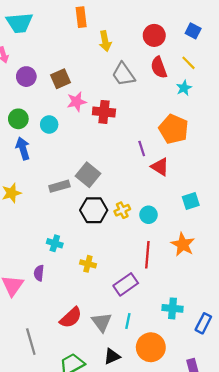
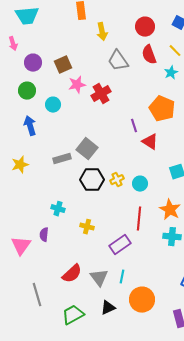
red cross: (104, 112) -> (101, 94), turned -36
green circle: (18, 119) -> (27, 91), moved
cyan cross: (172, 308) -> (172, 237), moved

